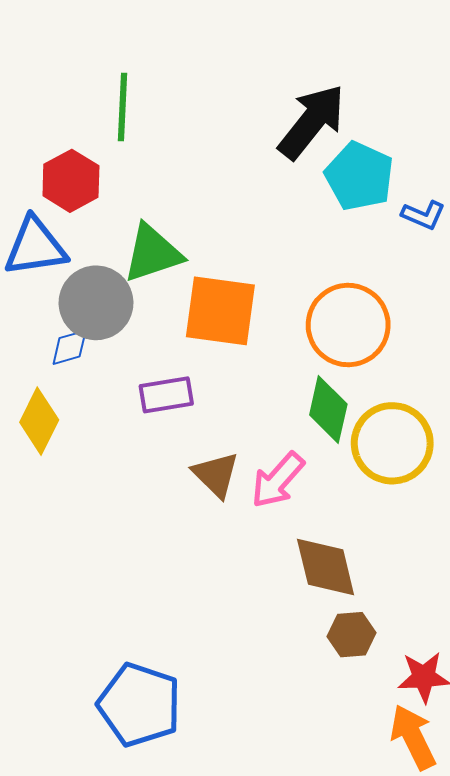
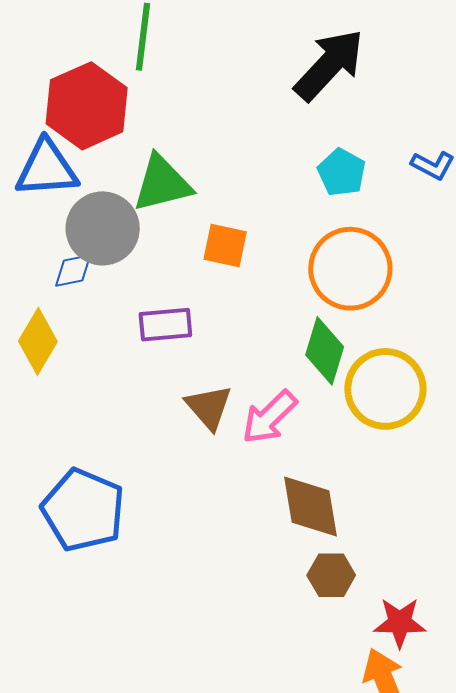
cyan pentagon: (359, 176) -> (342, 172), moved, size x0.7
red hexagon: (71, 181) -> (87, 106), size x1.4
orange square: (220, 311) -> (225, 246), size x0.6
blue pentagon: (139, 705) -> (83, 510), moved

